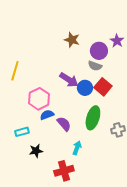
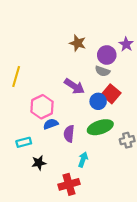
blue circle: (85, 88) -> (98, 101), moved
green ellipse: (93, 118) -> (100, 127), turned 55
purple semicircle: (64, 124) -> (69, 134), turned -133

